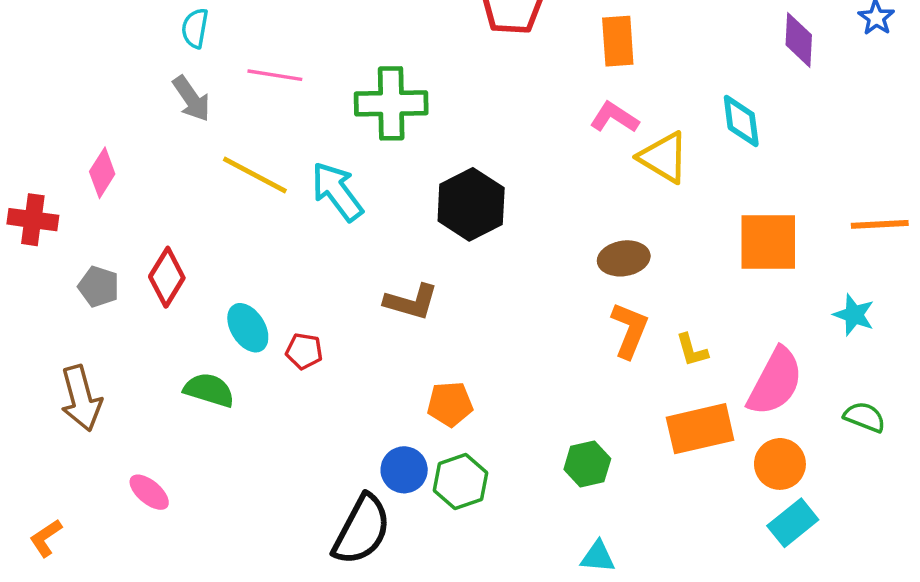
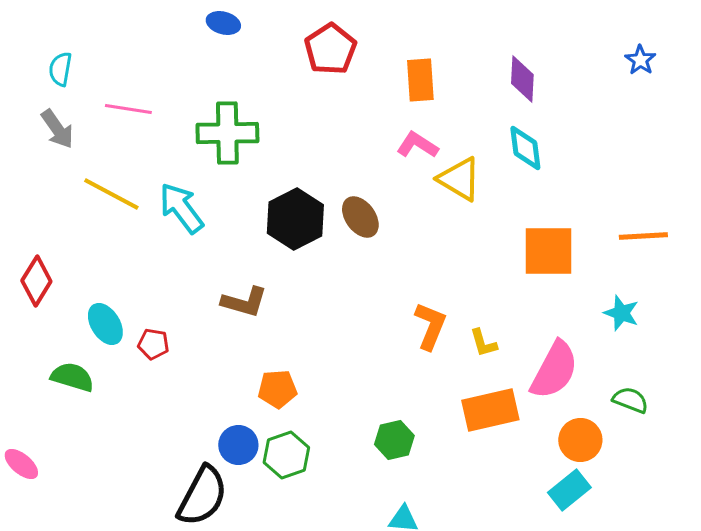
purple diamond: (799, 40) -> (522, 79), moved
brown ellipse: (624, 258) -> (360, 217), moved, turned 63
orange circle: (780, 464) -> (580, 440), moved

